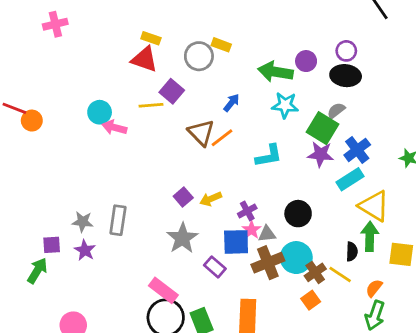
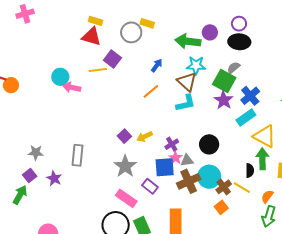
brown triangle: (201, 133) -> (187, 82), moved
purple star: (321, 154) -> (224, 100), turned 30
gray star: (83, 222) -> (36, 153), moved
purple square: (52, 245) -> (30, 175), turned -32
pink rectangle: (163, 290) -> (126, 198), moved

